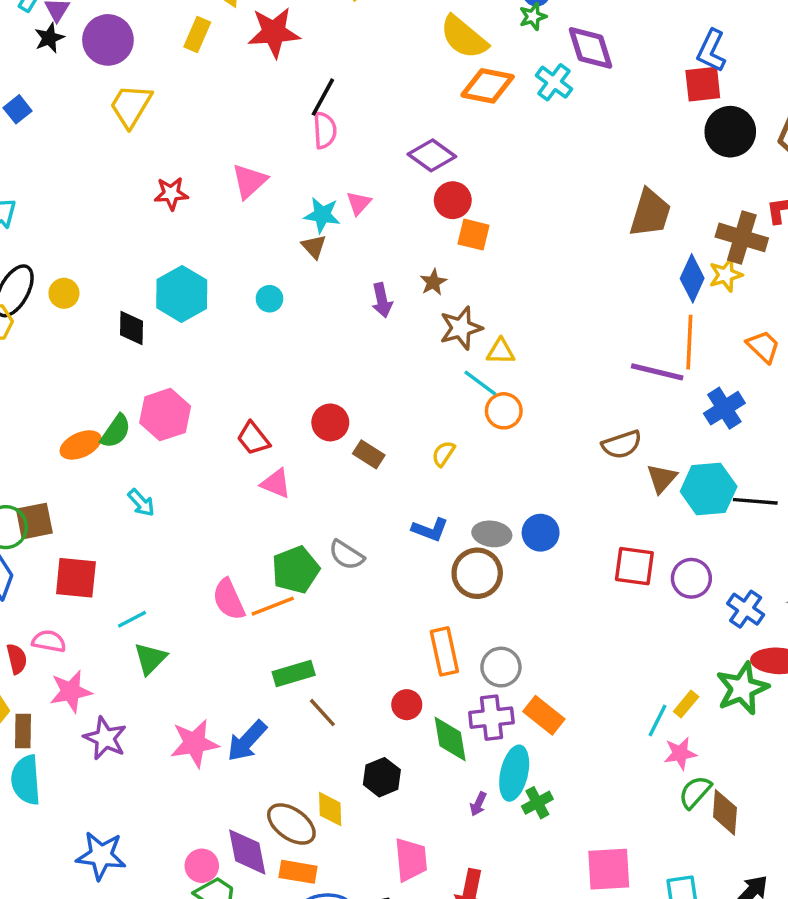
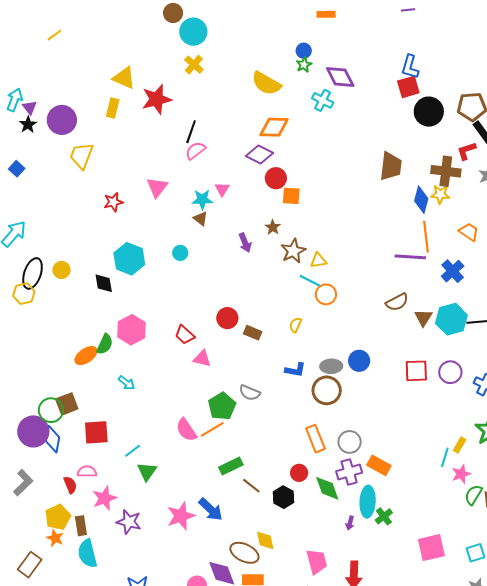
orange diamond: (488, 86) -> (274, 127), moved
pink semicircle: (325, 130) -> (195, 151), turned -115
yellow star: (726, 275) -> (440, 194), turned 30
blue arrow: (247, 741) -> (211, 509), turned -80
black hexagon: (382, 777) -> (283, 497), moved

